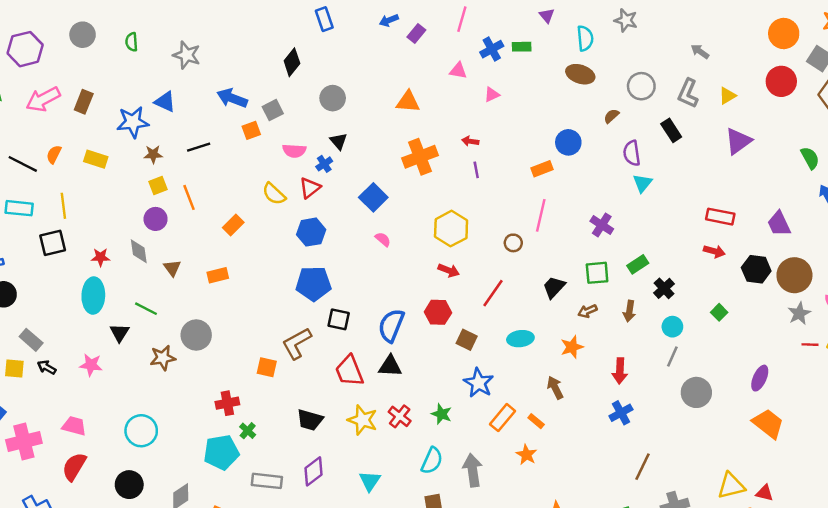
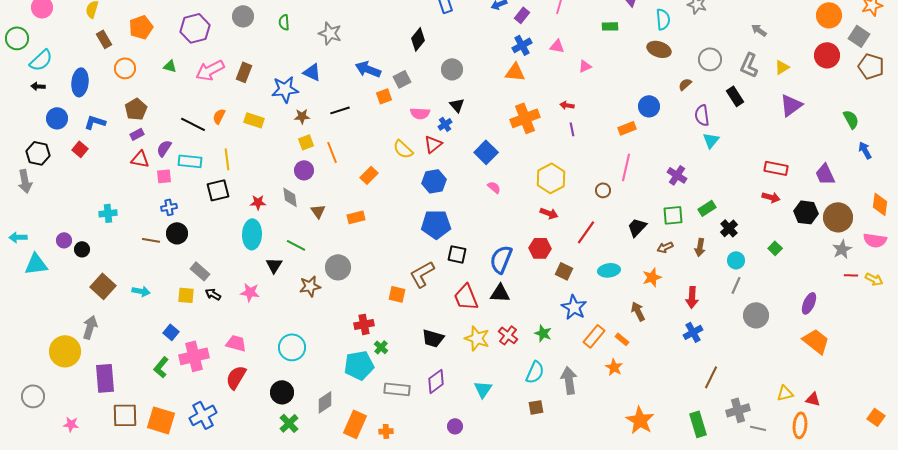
blue cross: (492, 49) -> (522, 45), moved
yellow triangle: (731, 486) -> (785, 393), size x0.7

